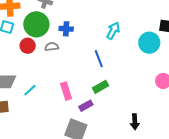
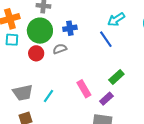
cyan arrow: (113, 31) -> (116, 19), turned -138
blue line: (99, 59) -> (106, 39), moved

